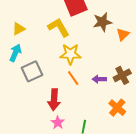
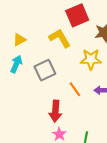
yellow star: (70, 54) -> (91, 59), moved
gray square: (32, 71) -> (45, 70), moved

